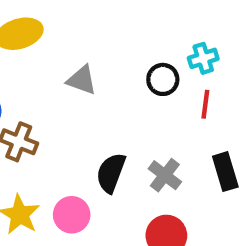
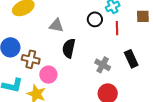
black semicircle: (111, 173) -> (69, 48), moved
pink circle: (72, 215) -> (48, 75), moved

